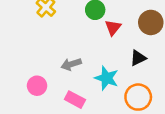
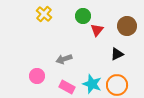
cyan star: (107, 78) -> (92, 84), moved

